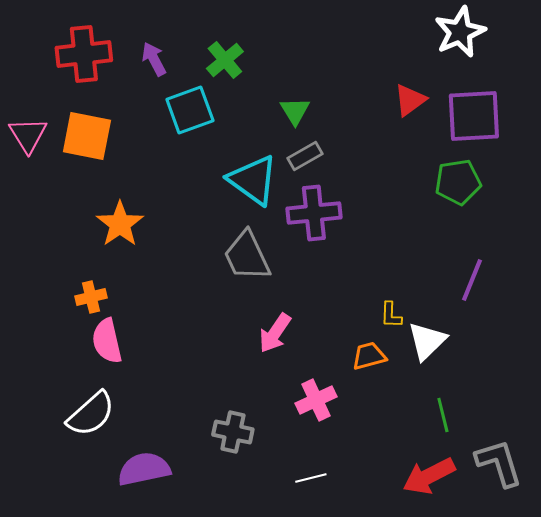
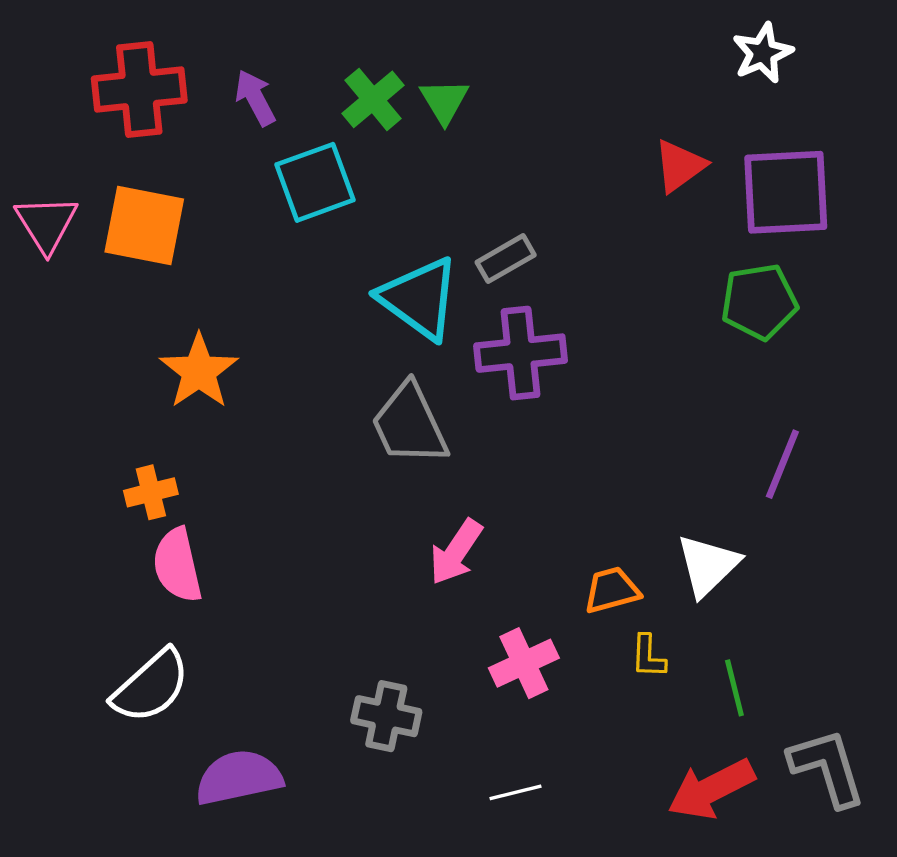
white star: (460, 32) -> (763, 53), size x0.7
green triangle: (295, 111) -> (444, 101), moved
yellow L-shape: (391, 315) -> (648, 656), moved

